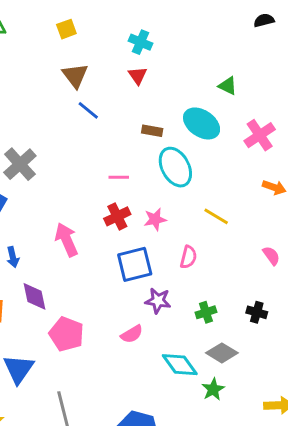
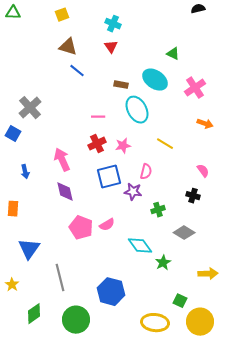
brown triangle: (75, 76) -> (68, 47), turned -36
purple diamond: (34, 296) -> (65, 192), moved
purple star: (158, 301) -> (133, 192), moved
black cross: (257, 312) -> (193, 196), moved
pink pentagon: (66, 334) -> (81, 228), moved
gray diamond: (222, 353) -> (184, 233), moved

